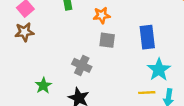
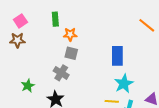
orange star: (102, 15) -> (70, 34), moved
gray square: (107, 40) -> (71, 53), moved

